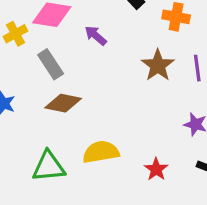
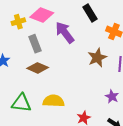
purple arrow: (96, 36) -> (65, 33), size x1.6

